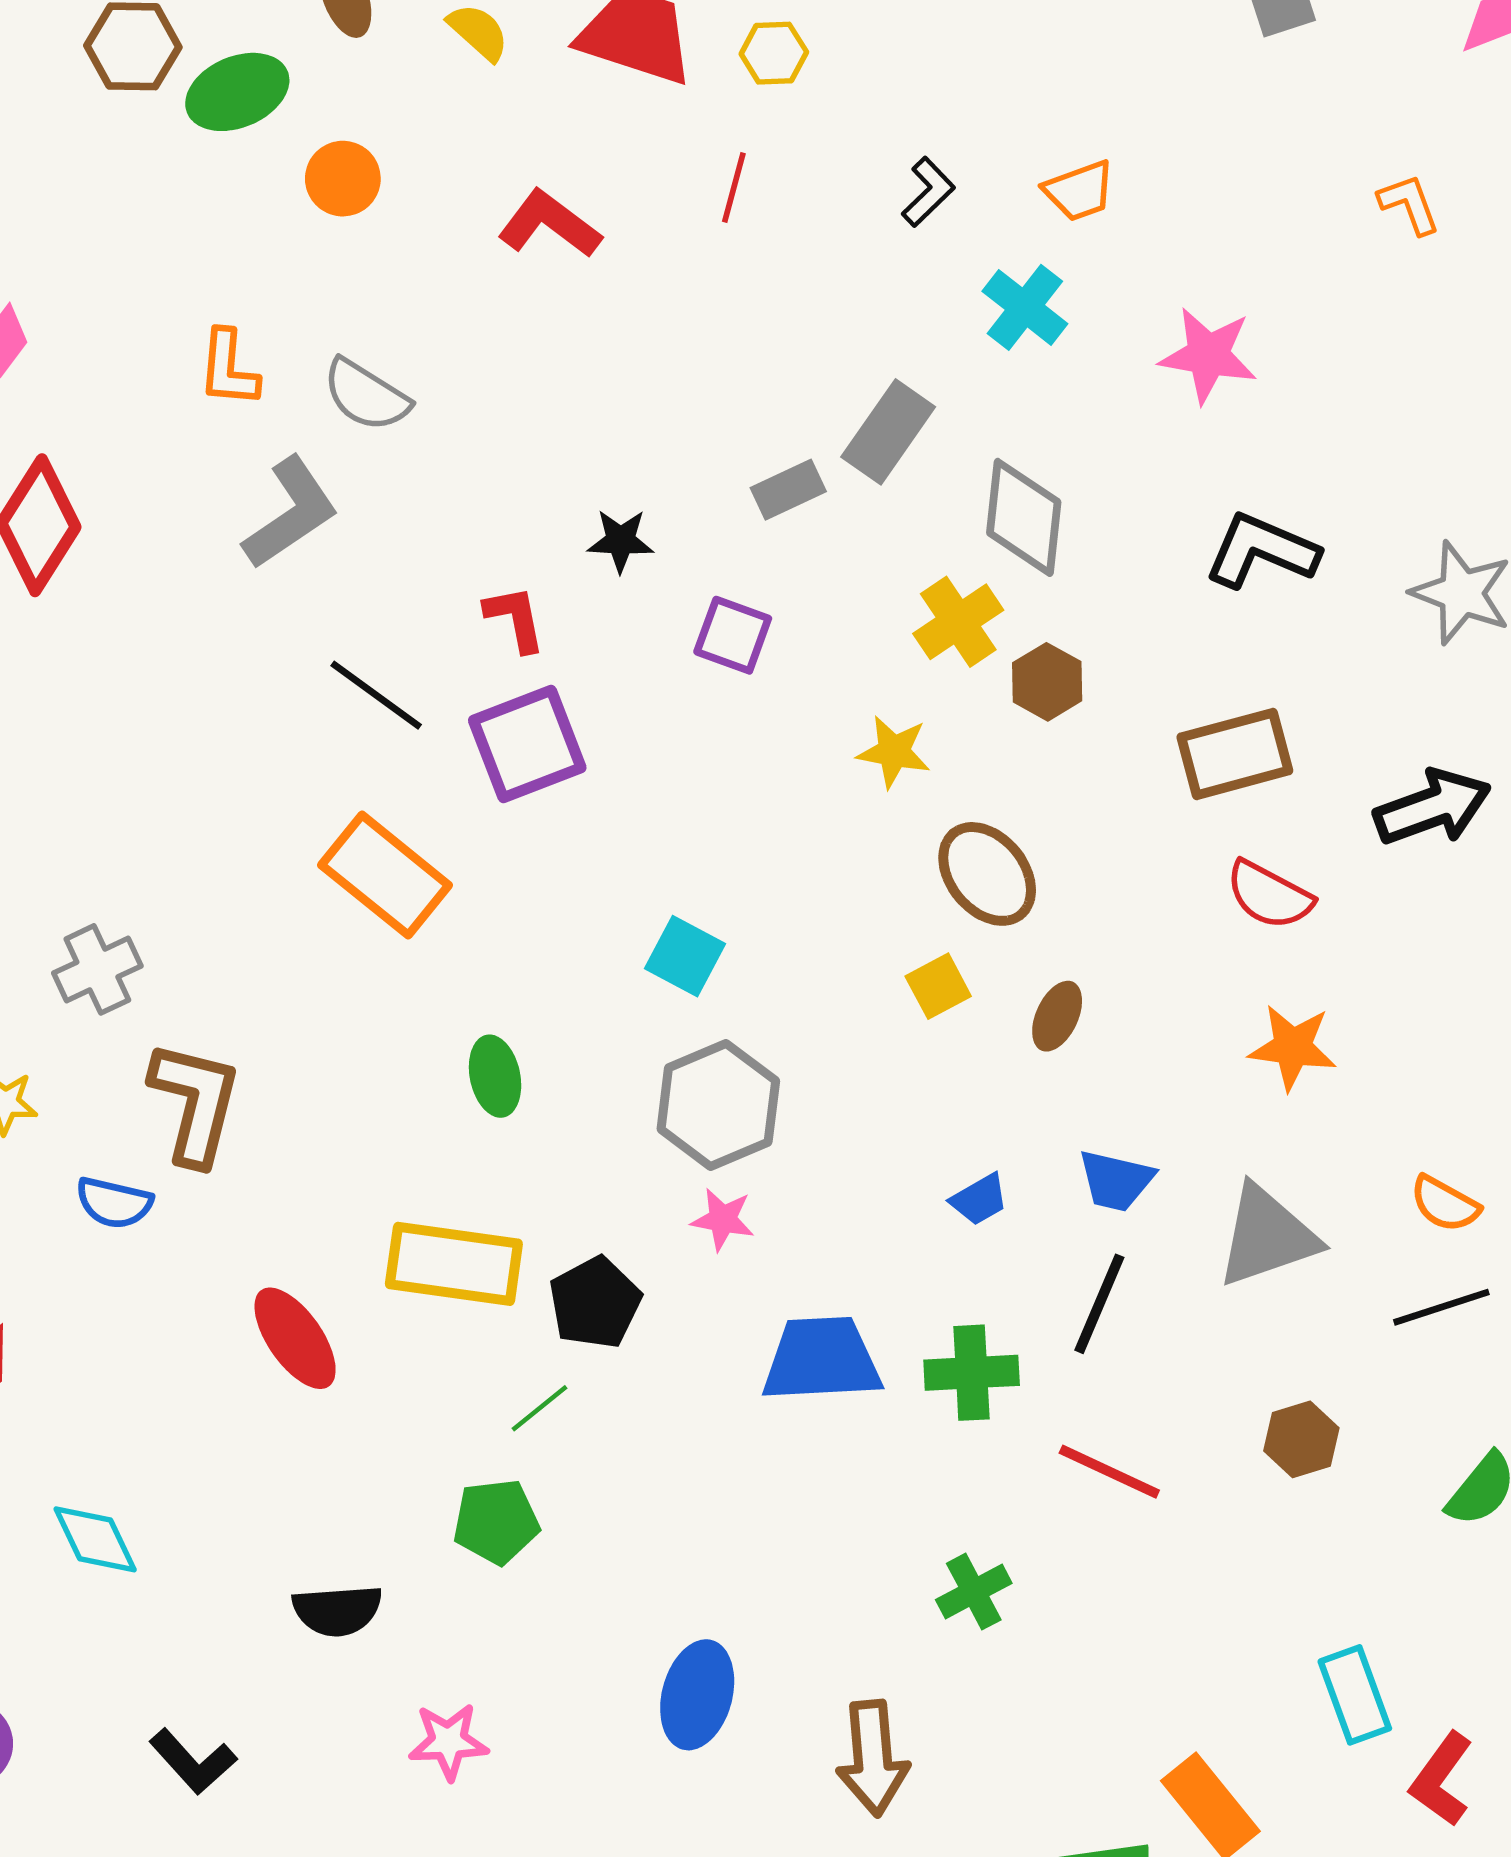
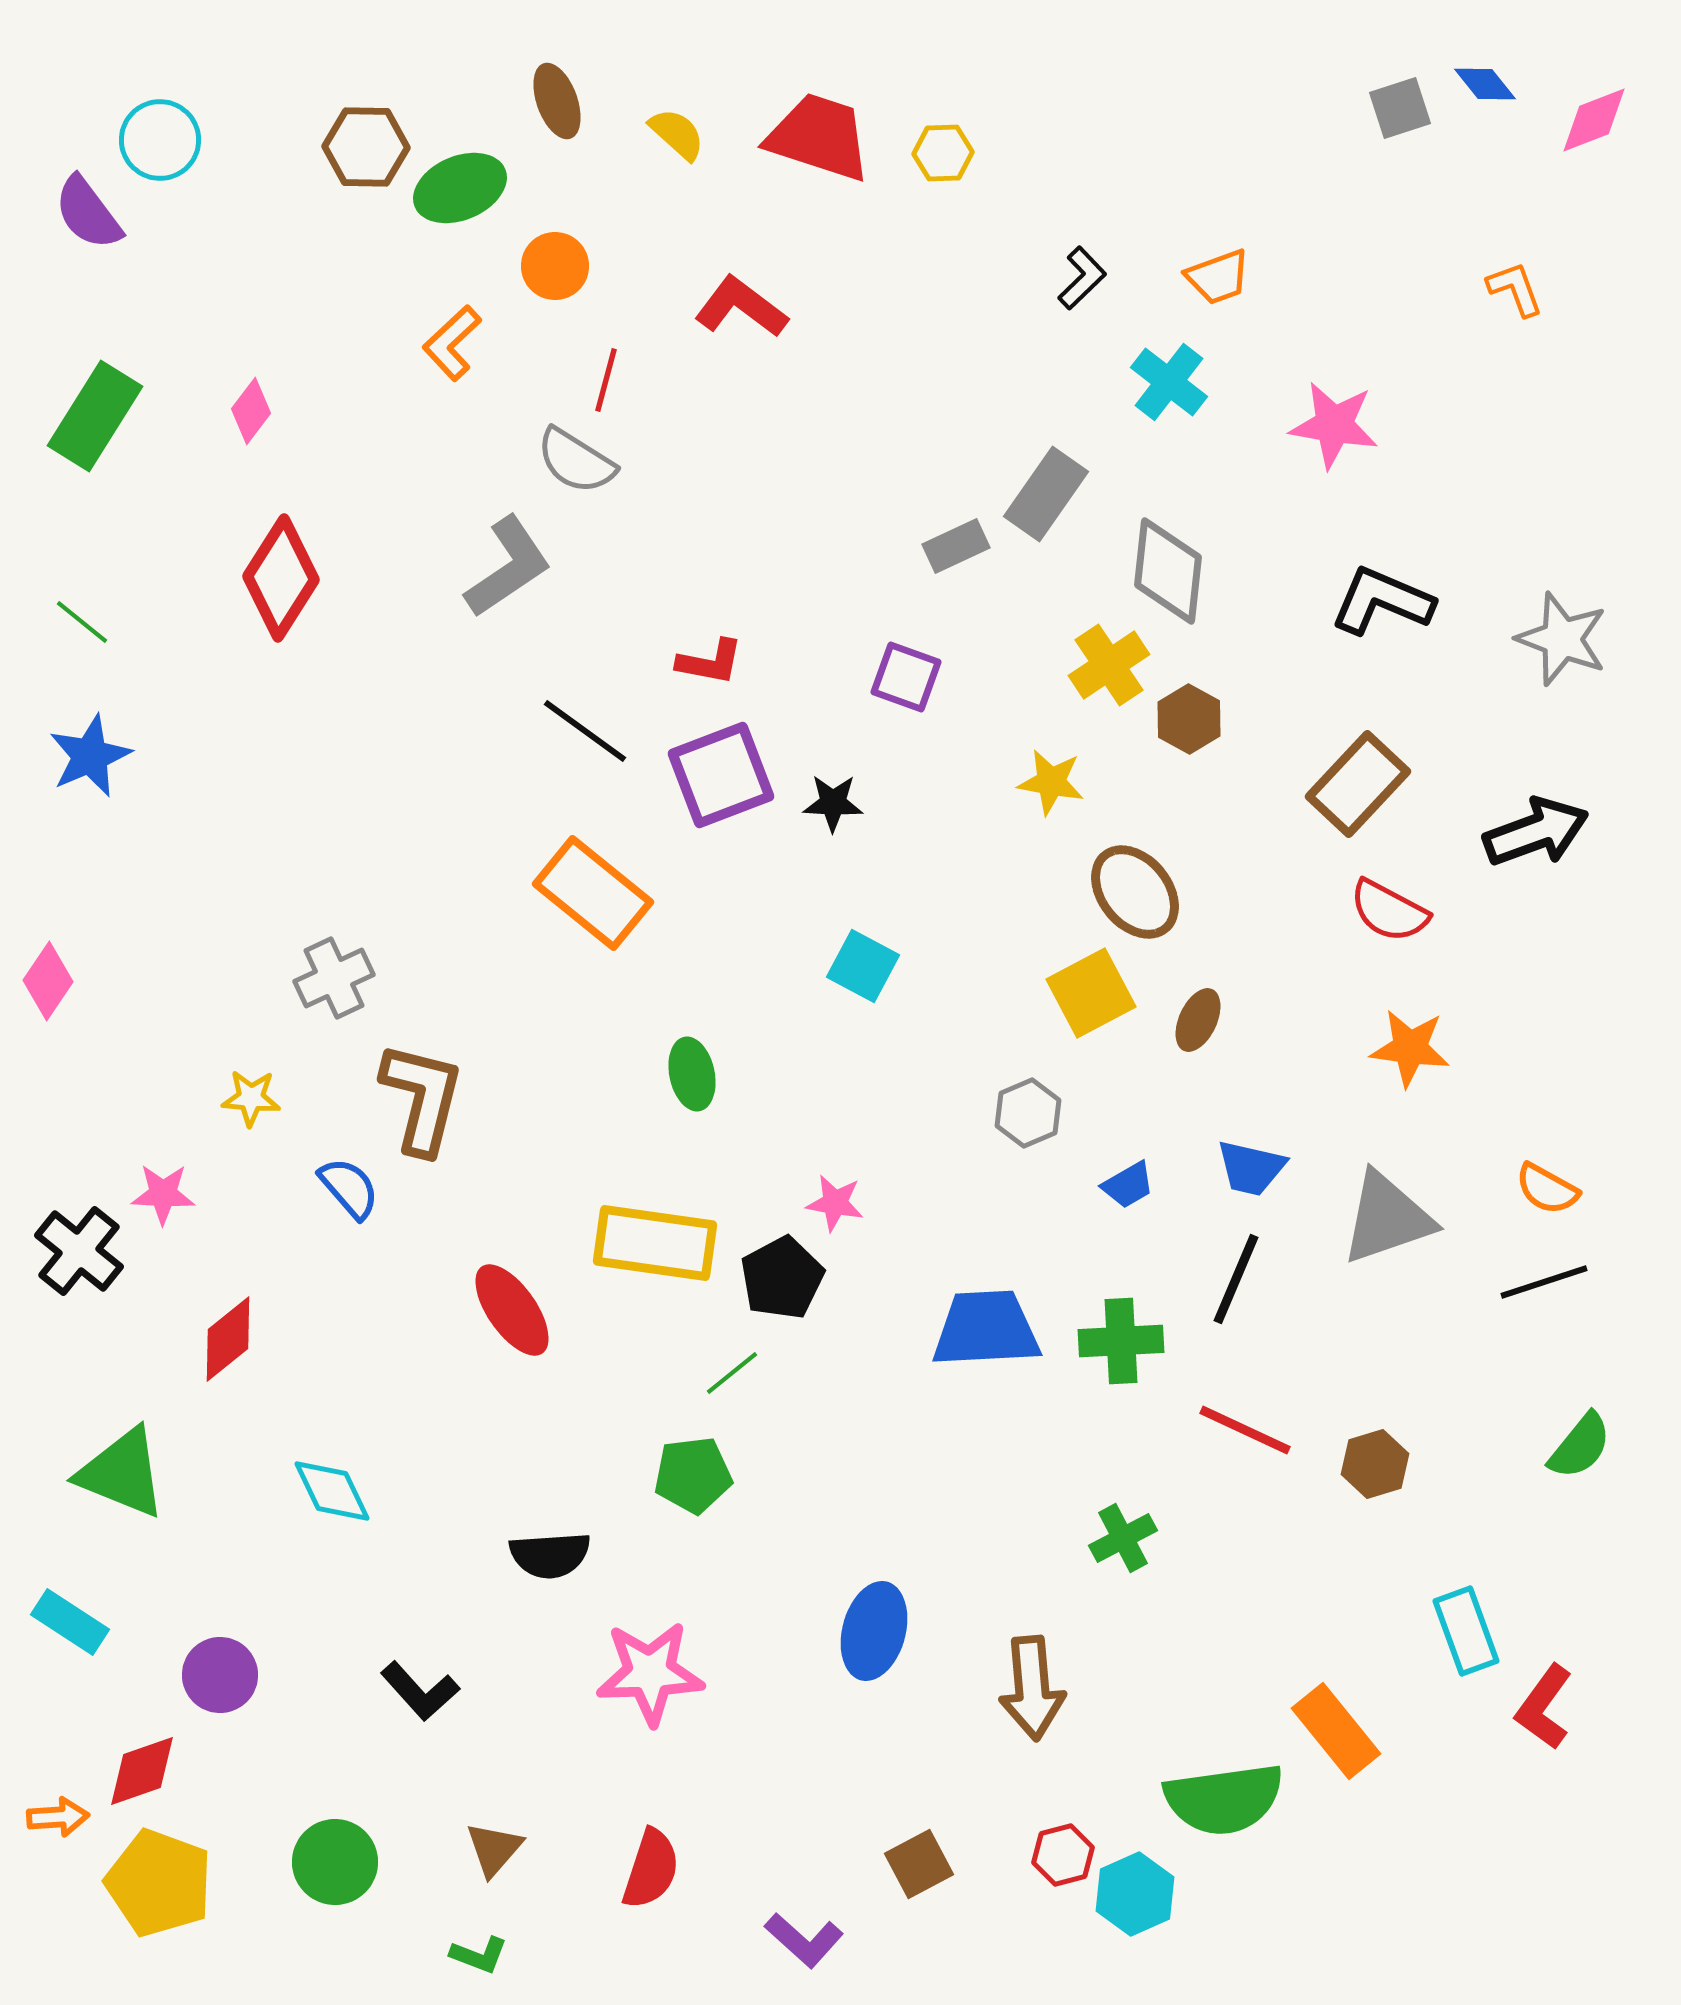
red line: (734, 187) -> (606, 380), moved
orange L-shape: (228, 369) -> (452, 343), moved, turned 42
black star: (621, 541) -> (833, 803), moved
red L-shape: (515, 618) -> (710, 662), turned 112
brown rectangle: (1235, 754) -> (1358, 784), turned -32
yellow square: (938, 986) -> (1091, 993), size x1.5
gray hexagon: (718, 1105) -> (1028, 1113), moved, size x0.6
blue semicircle: (114, 1203) -> (349, 1188), turned -144
pink star: (723, 1219) -> (835, 1203), moved
brown hexagon: (1301, 1439) -> (1375, 1464), moved
pink star: (448, 1741) -> (650, 1673), size x1.5

